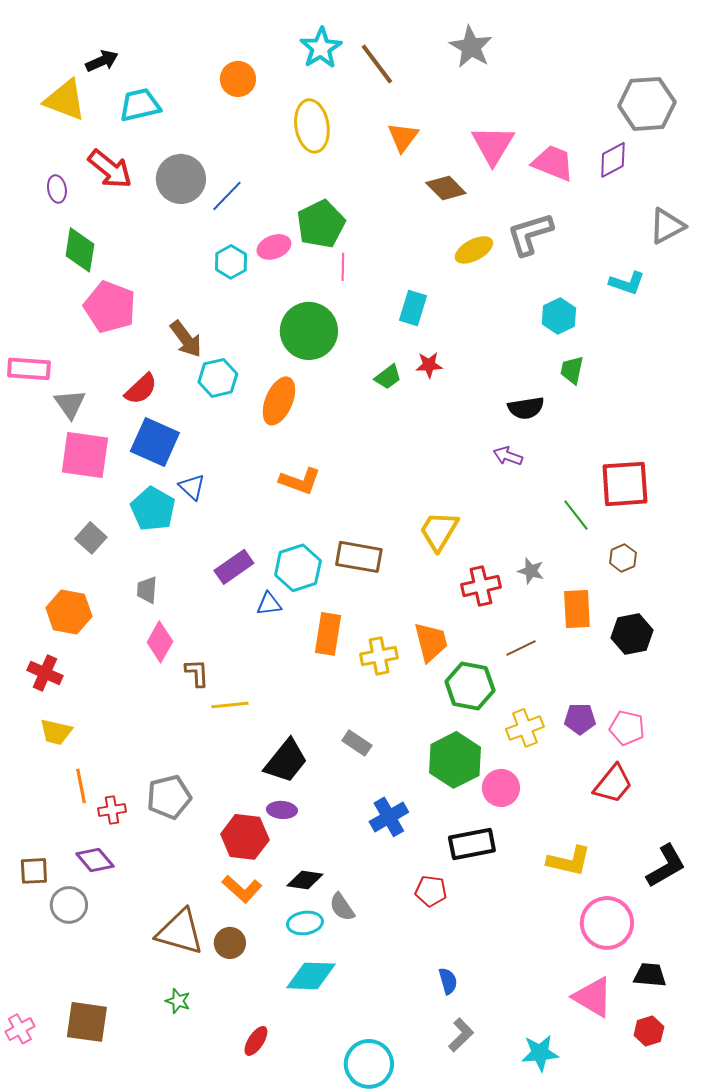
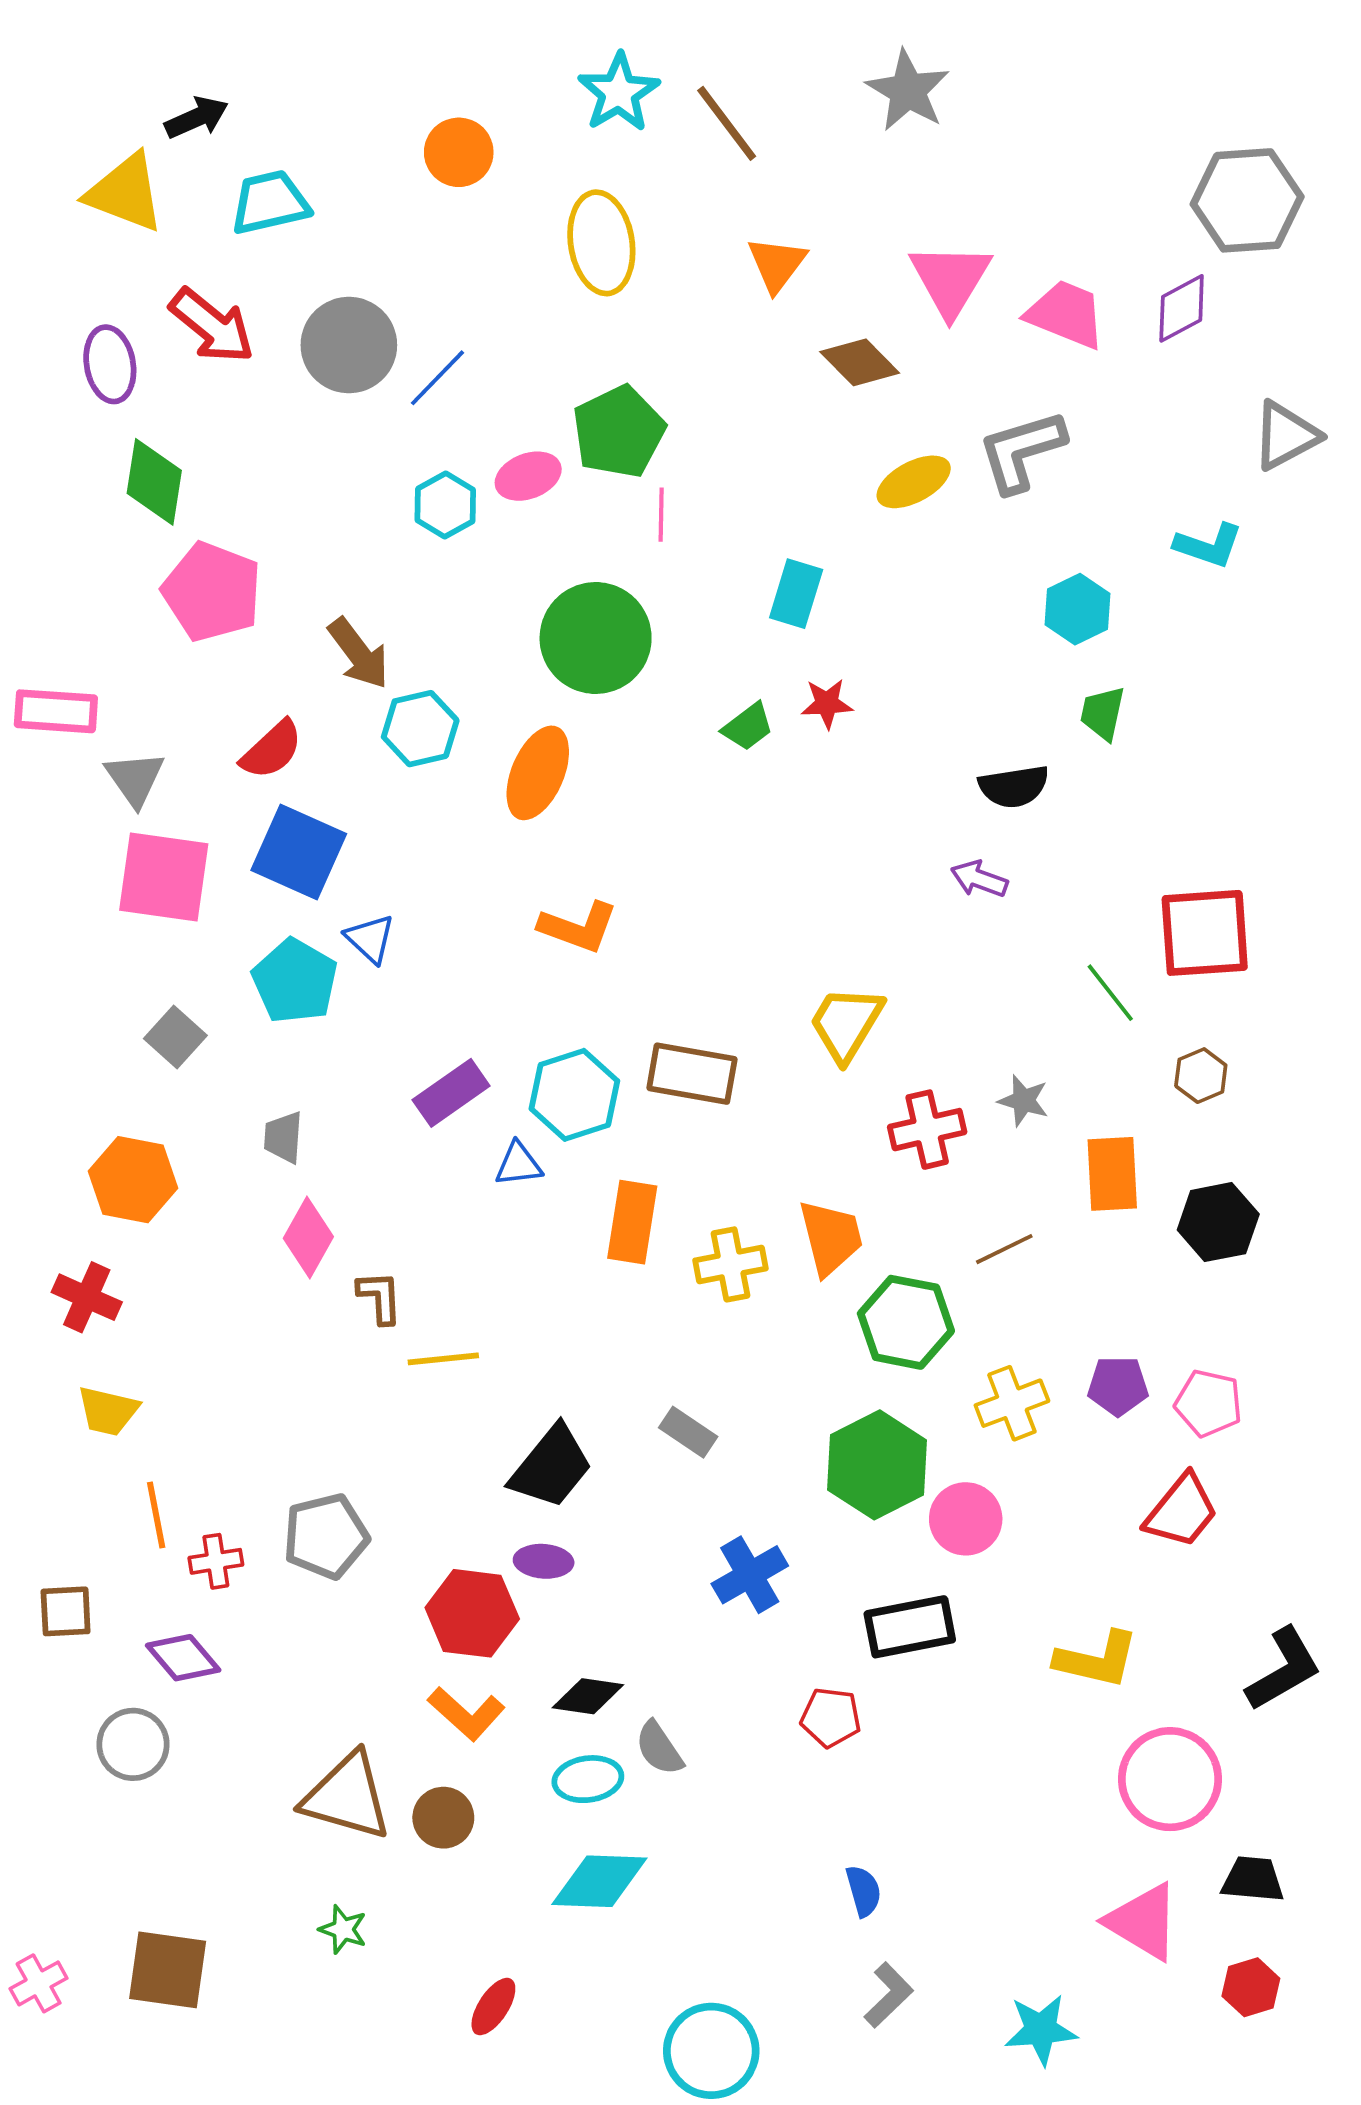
purple ellipse: (57, 189) -> (110, 364), size x1.4
brown square: (34, 871) -> (66, 1611), moved

